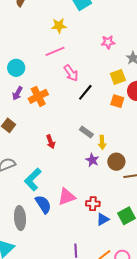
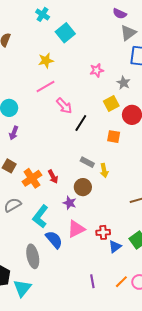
orange cross: (38, 96) -> (32, 178), moved
orange square: (117, 101) -> (114, 137), moved
purple star: (92, 160) -> (70, 203), moved
brown circle: (116, 162) -> (83, 187), moved

